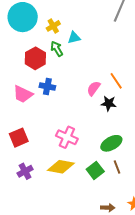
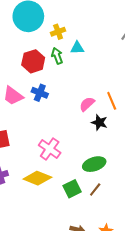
brown line: (117, 167) -> (95, 190), turned 48

